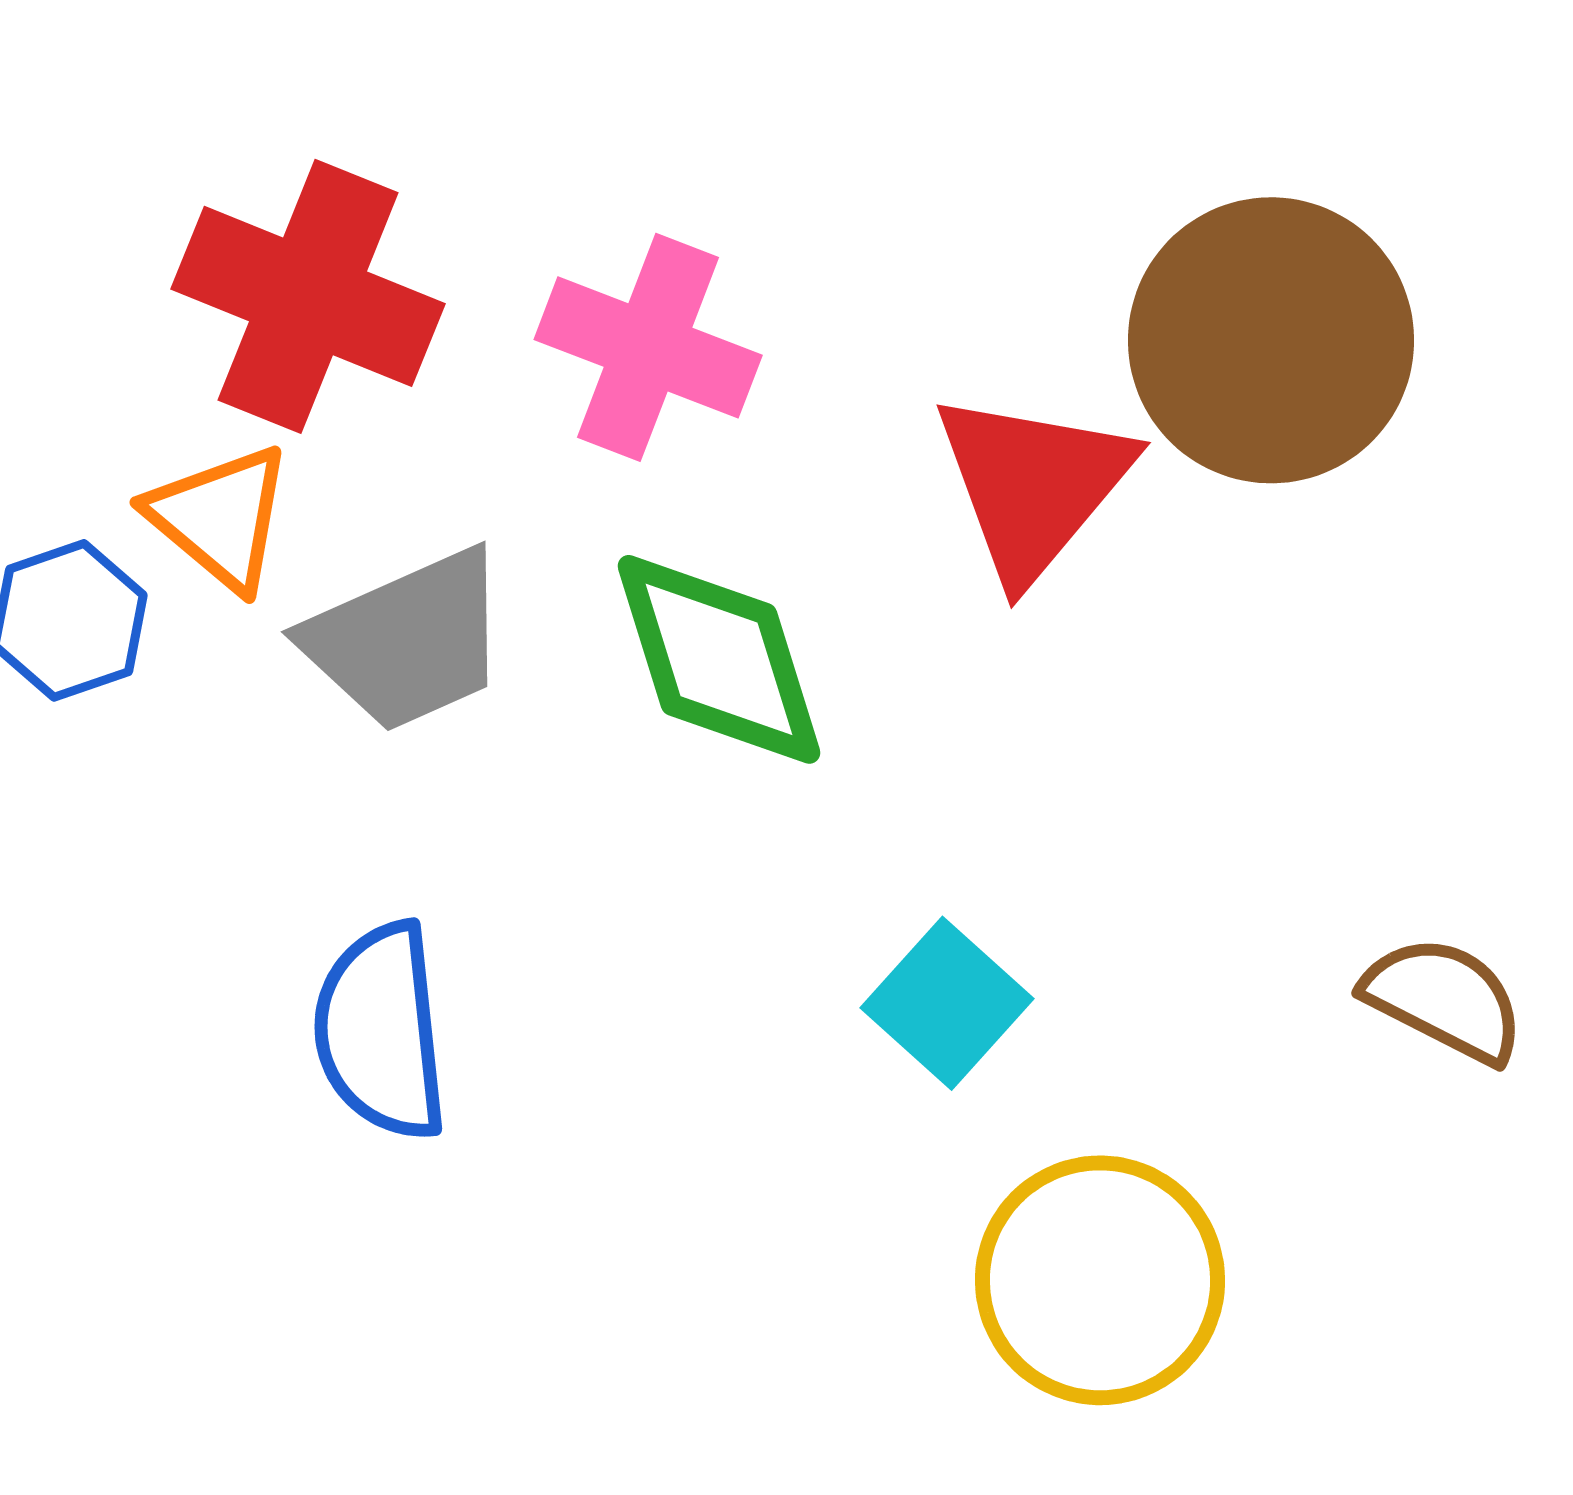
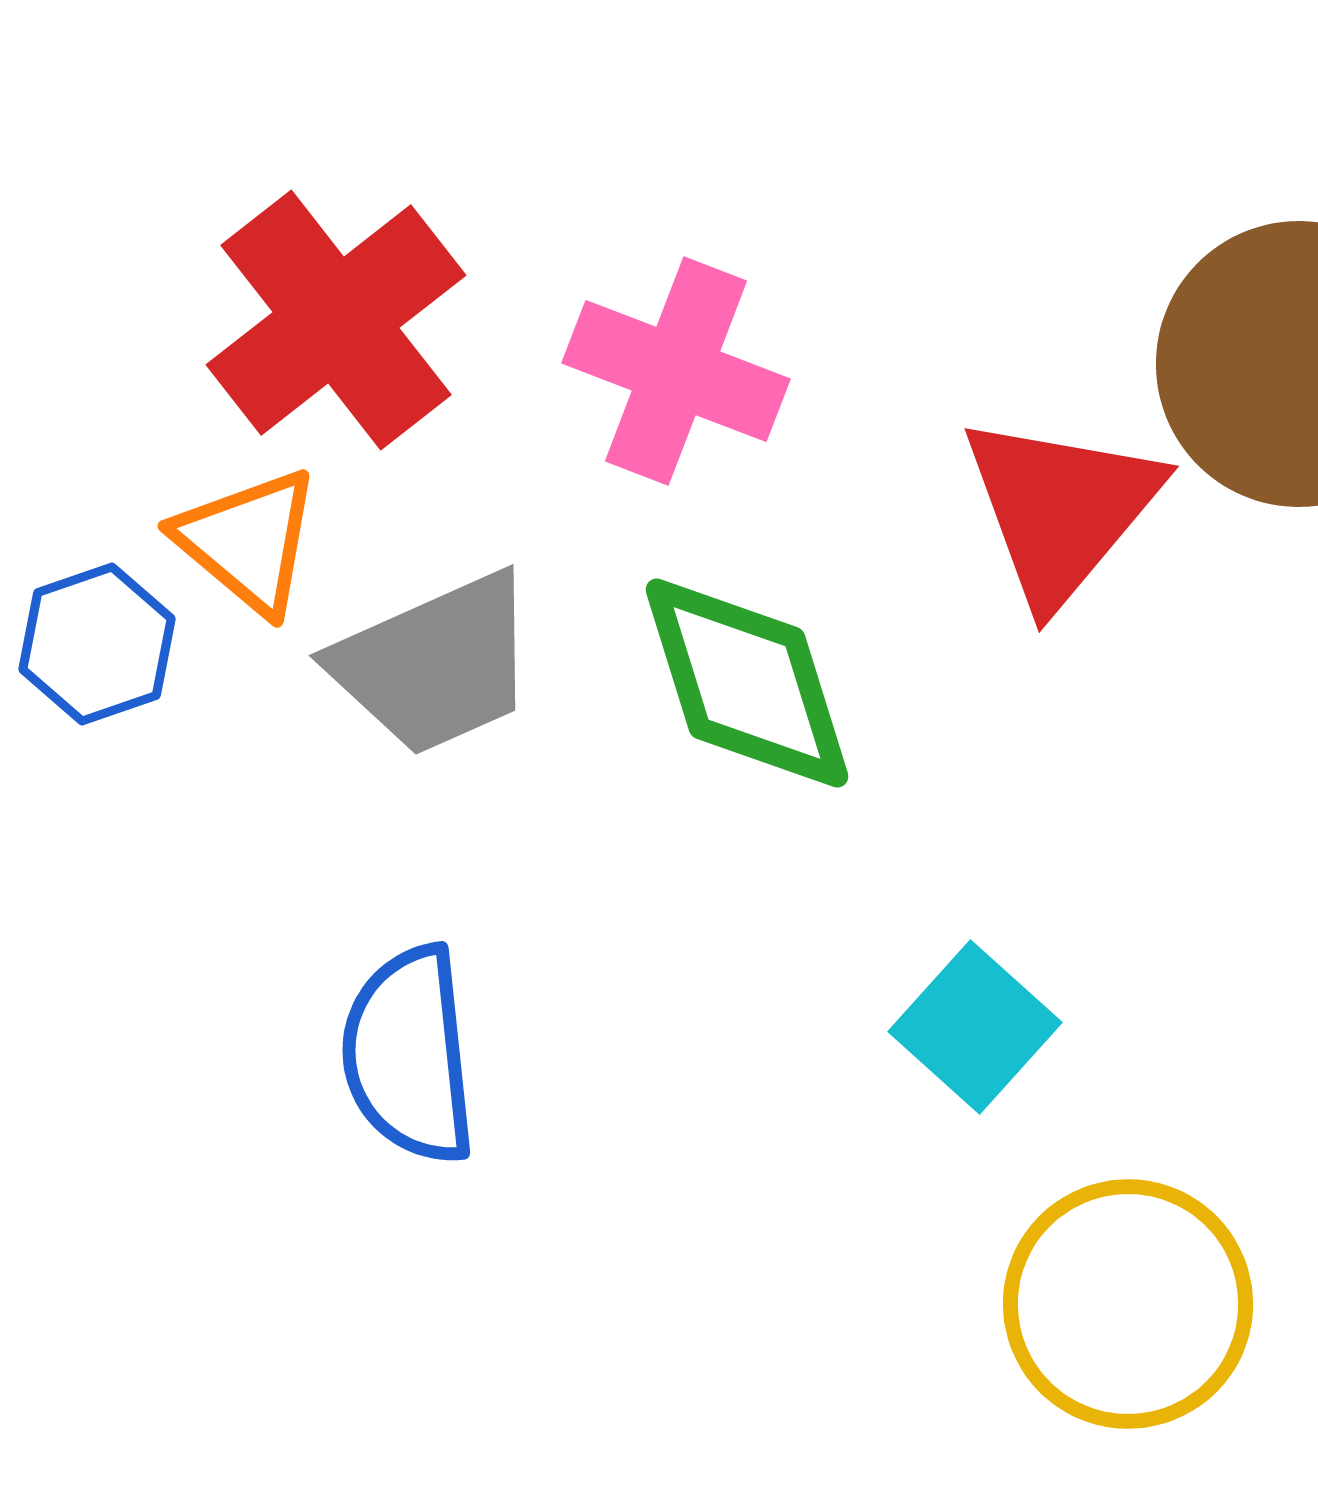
red cross: (308, 296) -> (336, 320), turned 30

